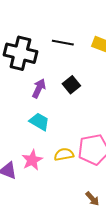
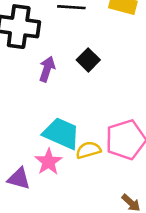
cyan trapezoid: (39, 122) -> (61, 133), moved, size x1.4

